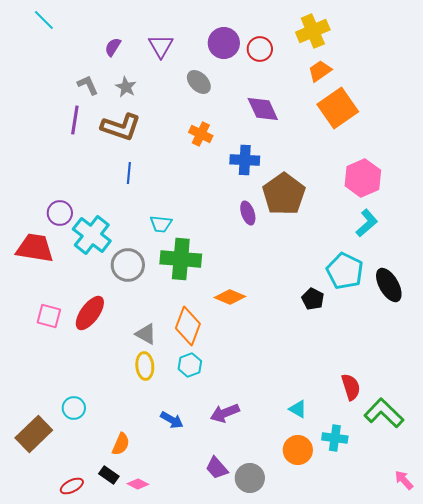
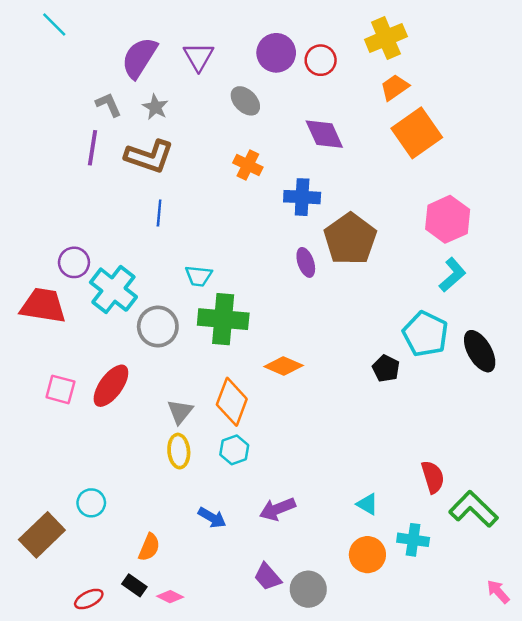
purple semicircle: (113, 47) -> (139, 58), size x1.8
gray triangle: (146, 334) -> (180, 412), turned 40

